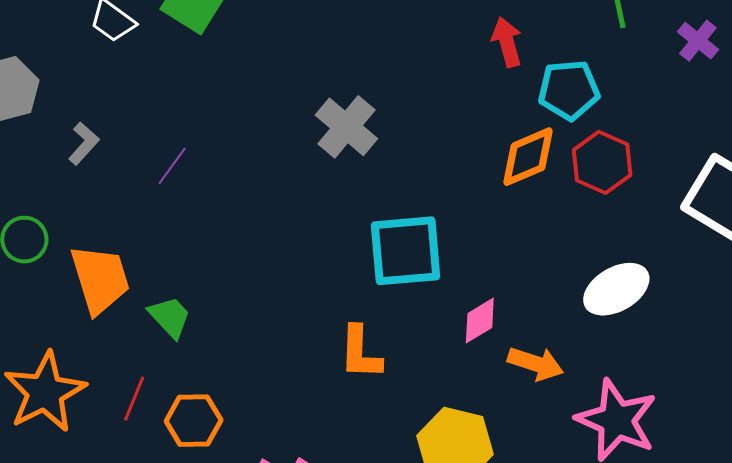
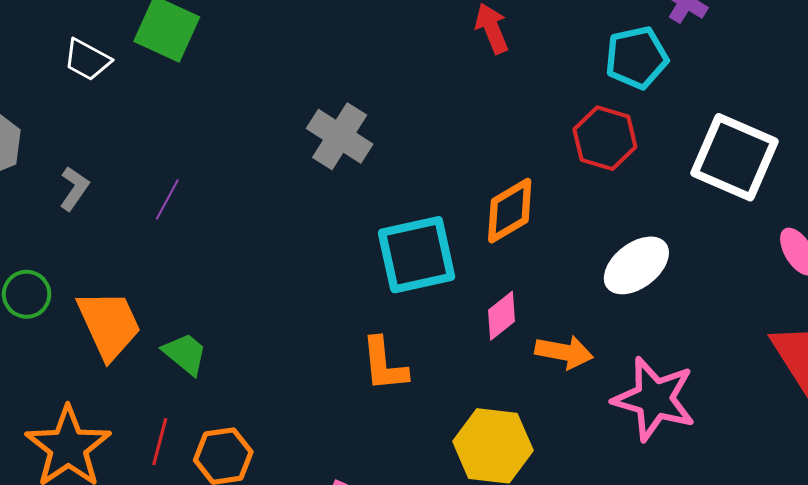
cyan pentagon: (569, 90) -> (636, 58), moved
orange diamond: (528, 157) -> (510, 211), moved

